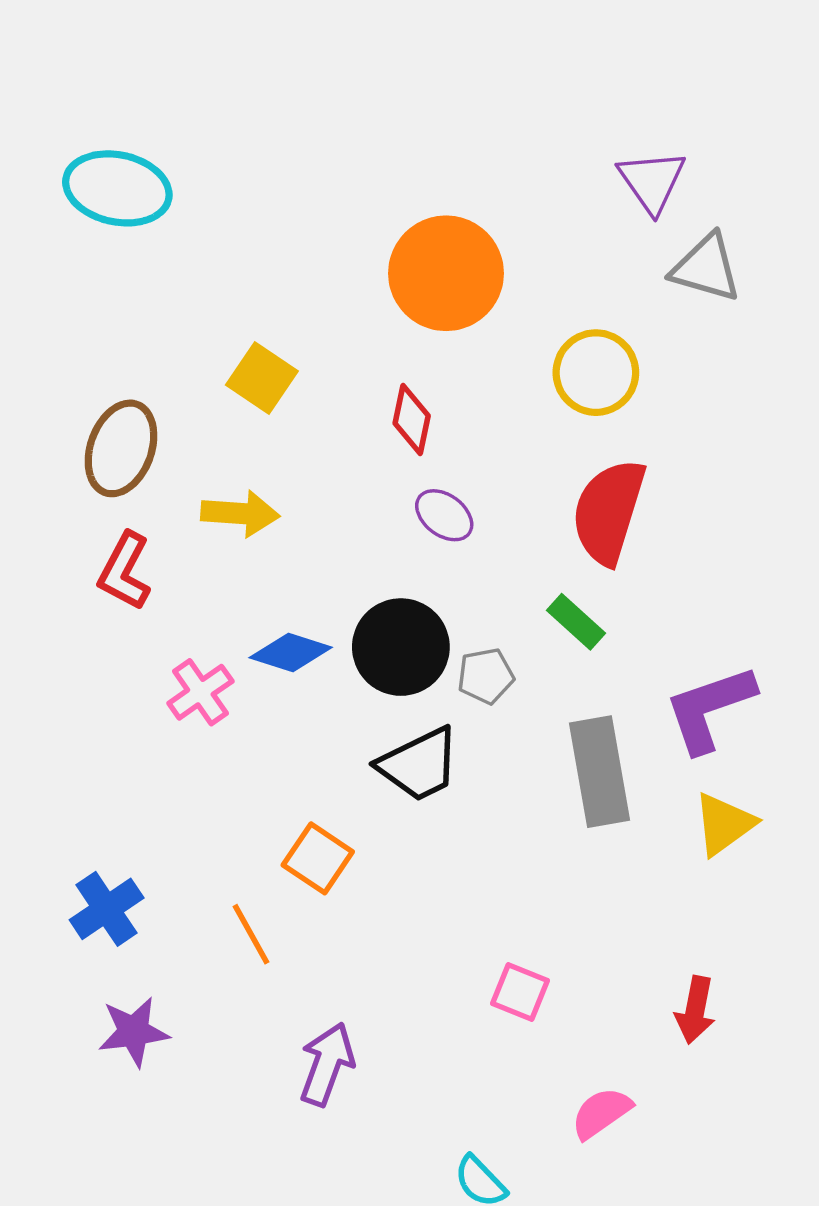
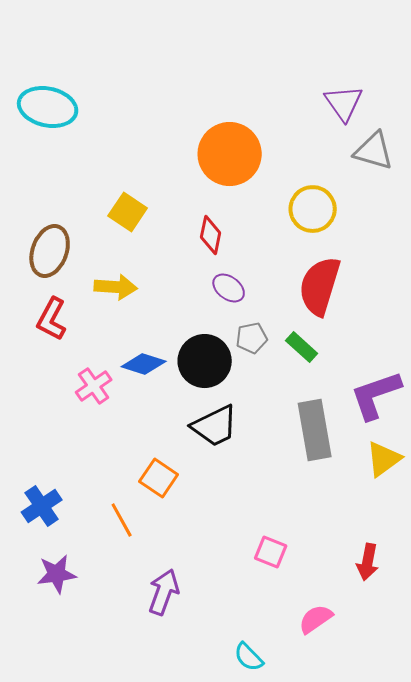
gray pentagon: (486, 676) -> (252, 338), moved

